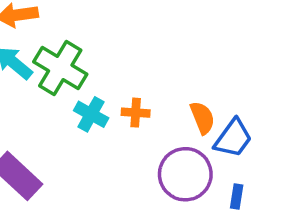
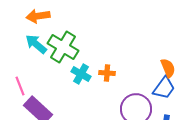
orange semicircle: (202, 118) -> (168, 68), moved

